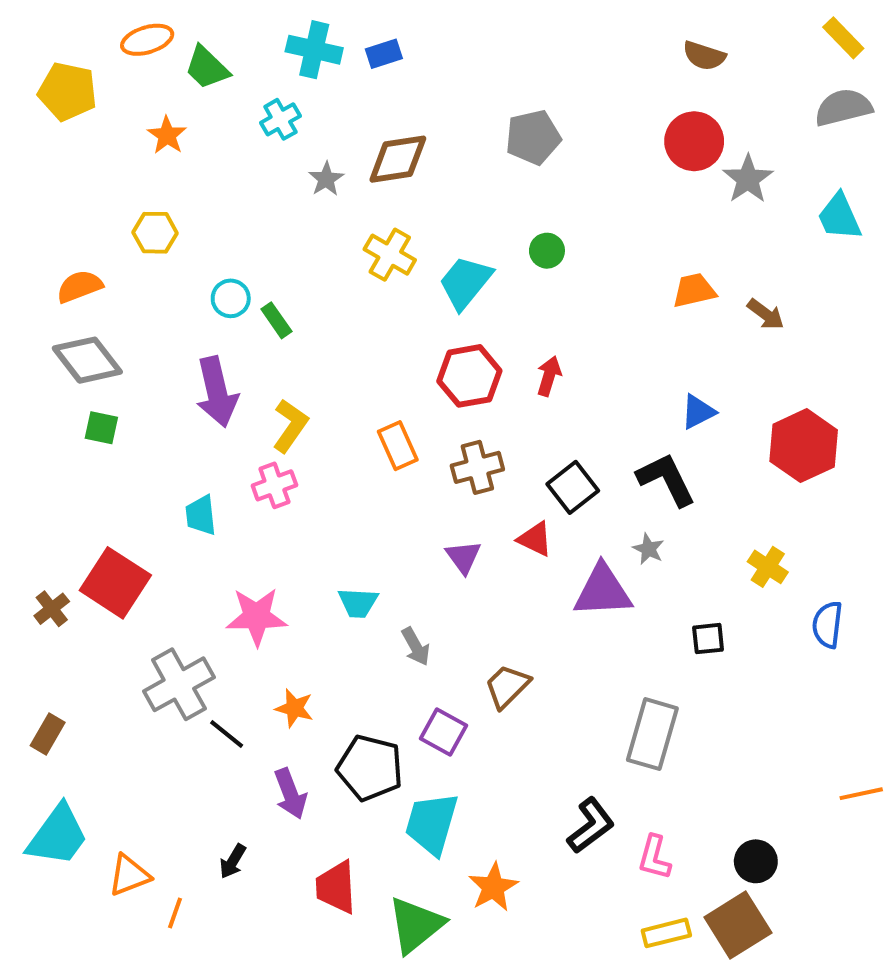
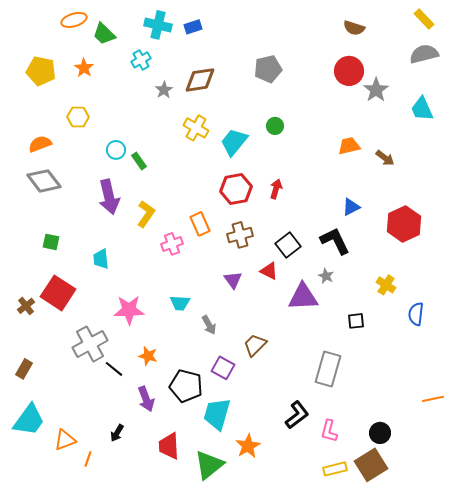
yellow pentagon: (68, 92) -> (41, 71), moved
green square: (101, 428) -> (51, 242), moved
pink cross: (274, 485) -> (172, 244), moved

